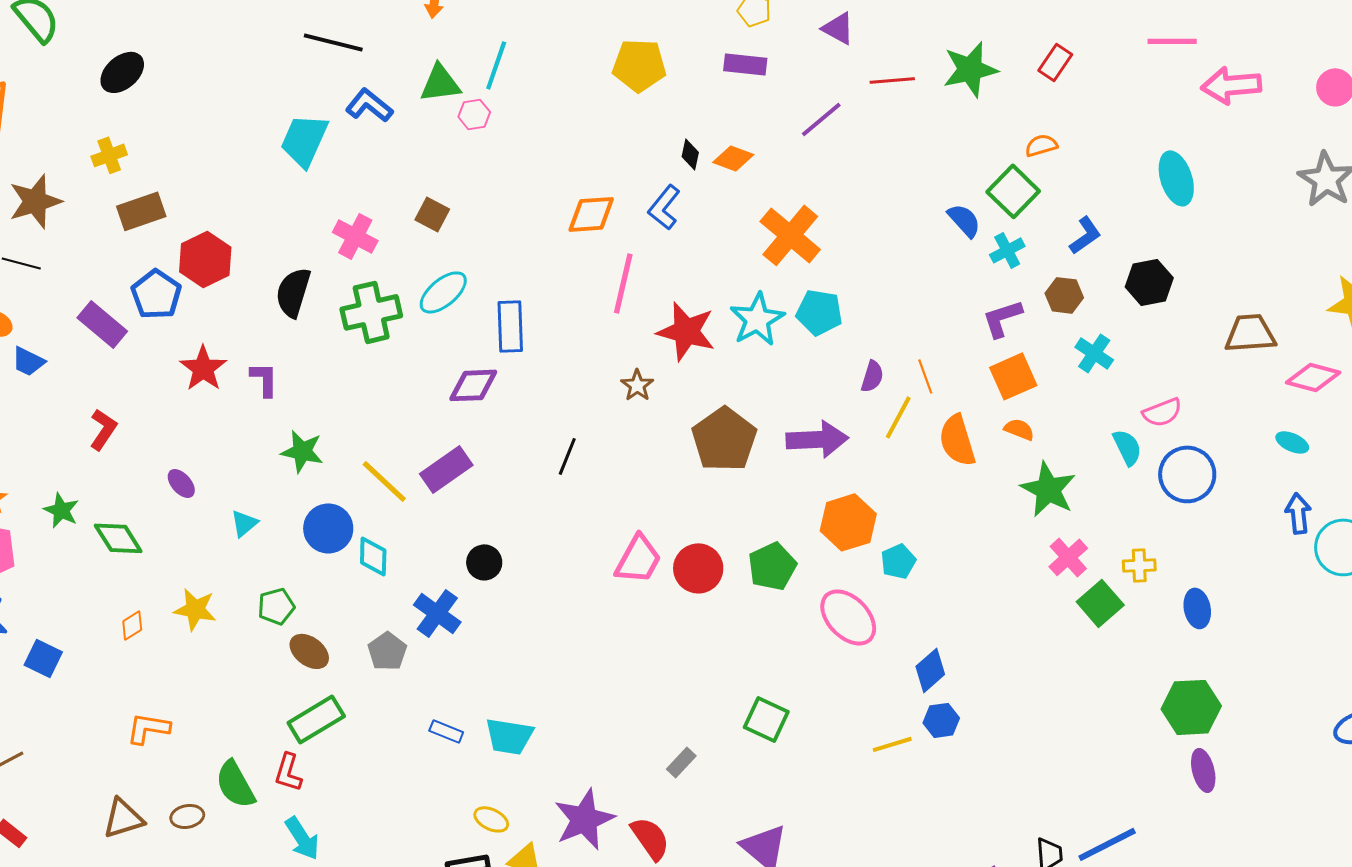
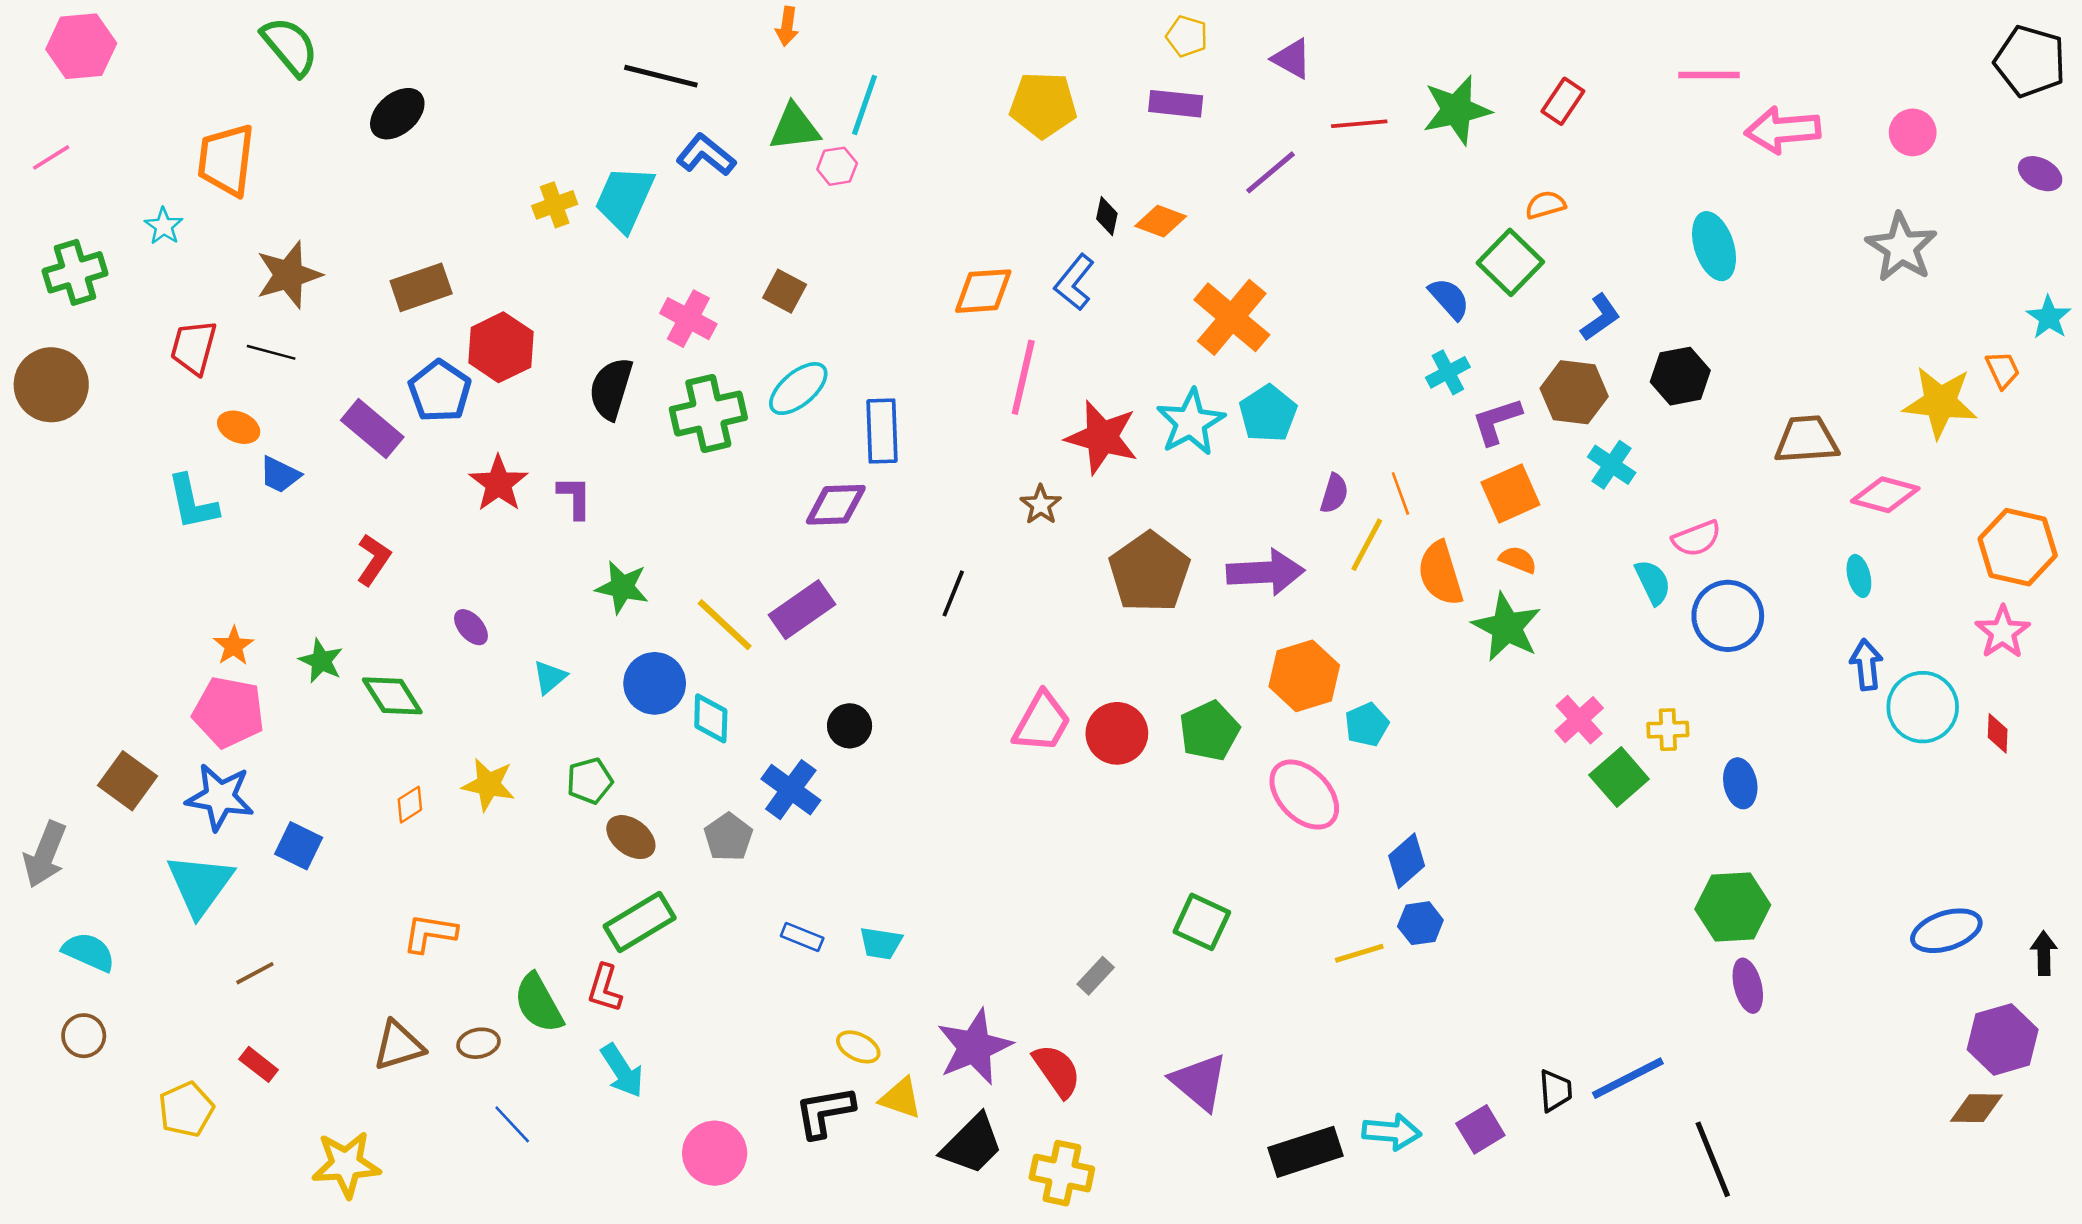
yellow cross: (109, 155) -> (555, 205), moved
cyan cross: (1007, 250) -> (1448, 372), moved
brown hexagon: (1064, 295) -> (1574, 392), size x1.4
cyan pentagon: (819, 312) -> (1268, 414), turned 30
cyan ellipse: (1292, 442) -> (1859, 576), turned 52
green star: (1048, 489) -> (1507, 627), moved
cyan trapezoid: (509, 736) -> (881, 943), size x0.7

